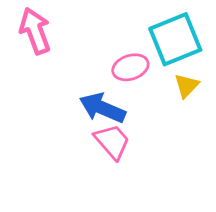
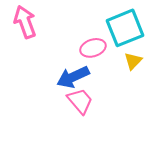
blue arrow: (102, 108) -> (73, 77), turned -48

